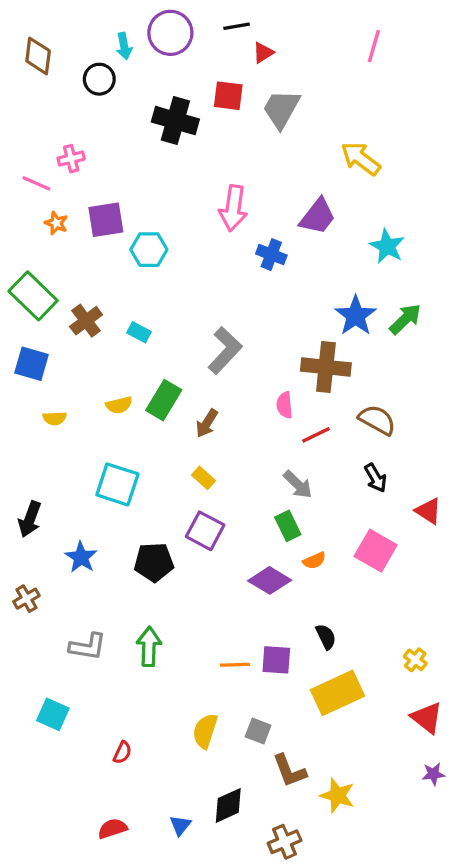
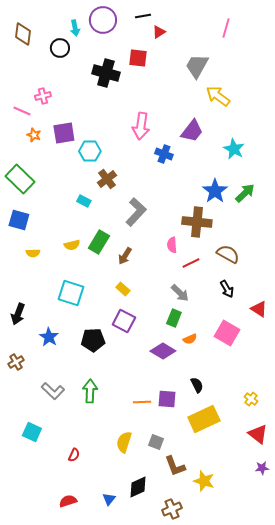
gray trapezoid: (281, 109) -> (197, 66), moved
brown cross: (86, 321) -> (107, 179), moved
green rectangle: (288, 526) -> (174, 318), turned 48
gray L-shape: (88, 647) -> (53, 391), turned 35

